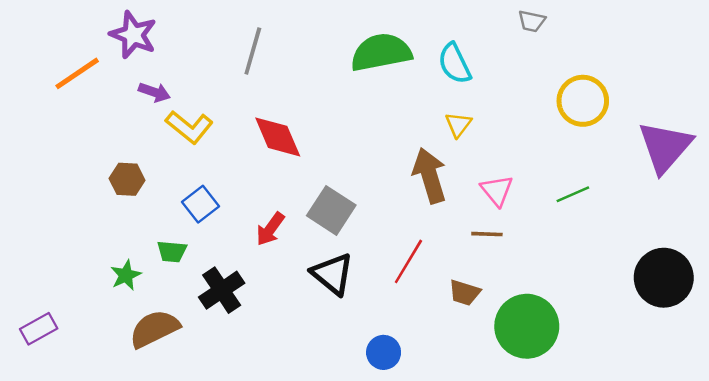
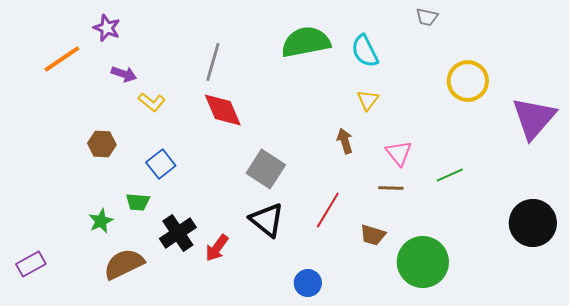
purple star: (133, 35) -> (107, 28), size x0.7
gray line: (253, 51) -> (213, 62), moved
yellow L-shape: (189, 127) -> (152, 102), size x0.7
brown arrow: (430, 176) -> (345, 141), size x0.6
green line: (573, 194) -> (450, 175), moved
red arrow: (270, 229) -> (217, 248), moved

